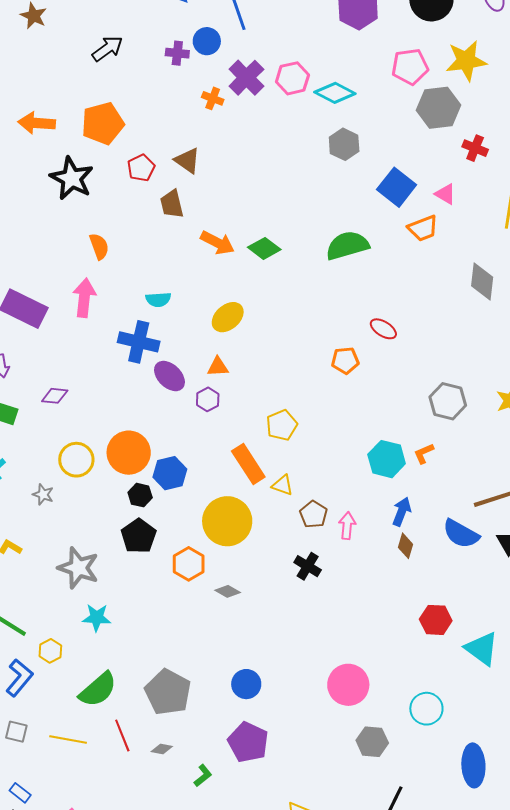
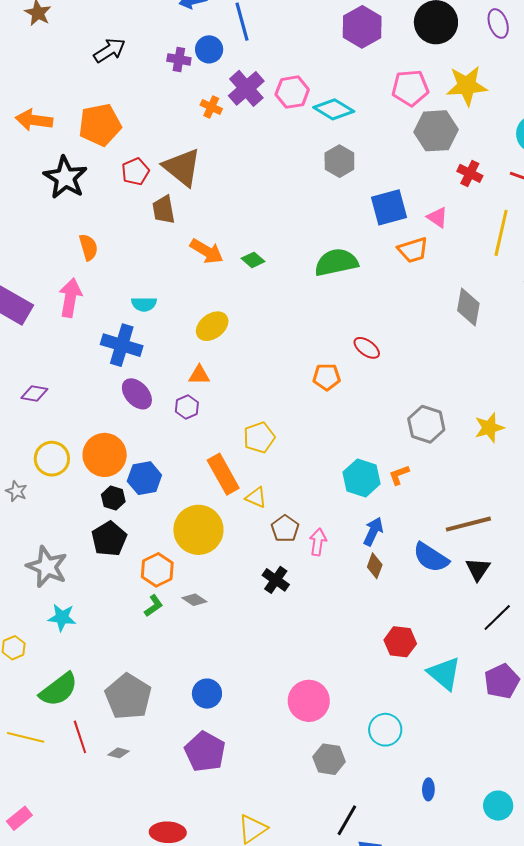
brown triangle: (187, 161) -> (182, 167), size x1.5
blue square: (397, 187) -> (389, 207), turned 33
green diamond: (264, 248) -> (253, 260), size x0.7
purple ellipse: (169, 376) -> (137, 394), moved
blue ellipse: (473, 765) -> (428, 789), size x0.5
green L-shape: (203, 776) -> (154, 606), moved

